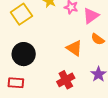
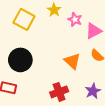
yellow square: (21, 14) -> (24, 19), turned -35

